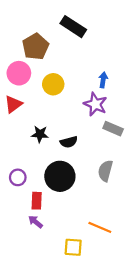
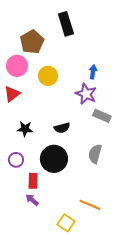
black rectangle: (73, 27) -> (66, 24), turned 40
black star: (40, 134) -> (25, 129), moved
yellow square: (73, 247) -> (66, 223), turned 30

